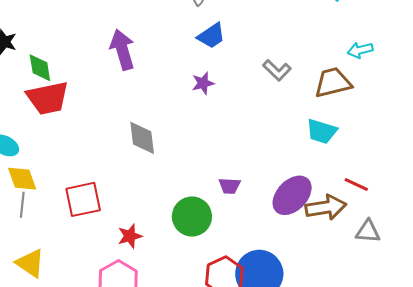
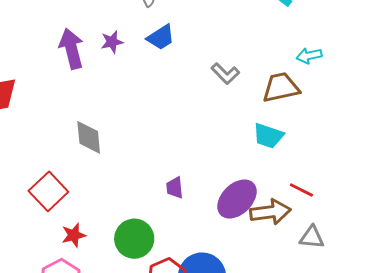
purple star: (203, 83) -> (112, 42), moved
purple trapezoid: (230, 186) -> (175, 188), turned 80
red square: (83, 199) -> (48, 191), moved, turned -33
green circle: (192, 217) -> (134, 239), moved

